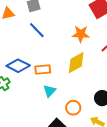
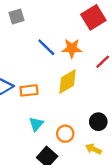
blue line: (37, 30) -> (46, 47), moved
cyan triangle: (50, 91) -> (36, 124), moved

